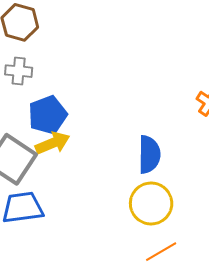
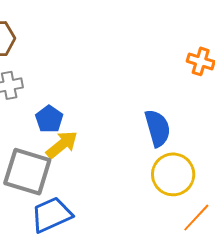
blue pentagon: (48, 115) -> (49, 119), size x0.7

